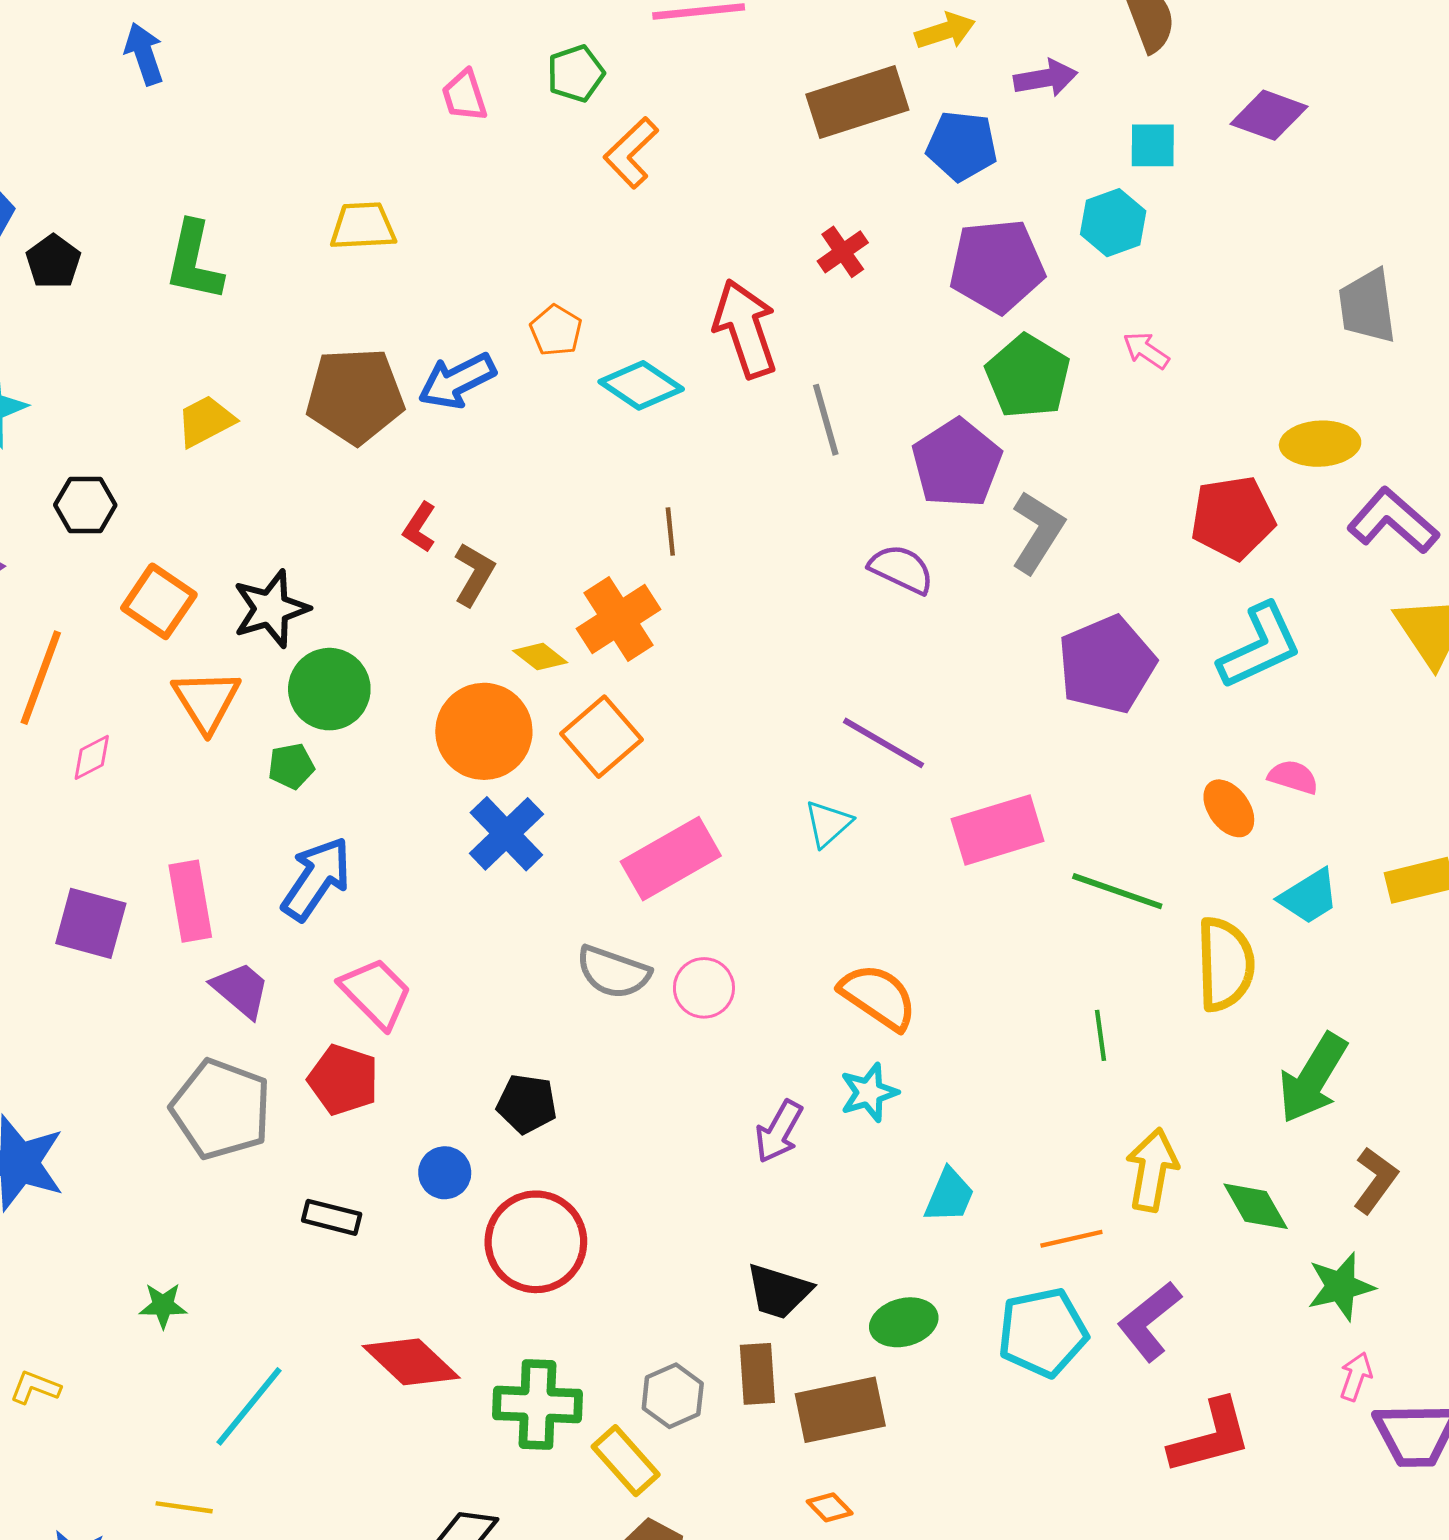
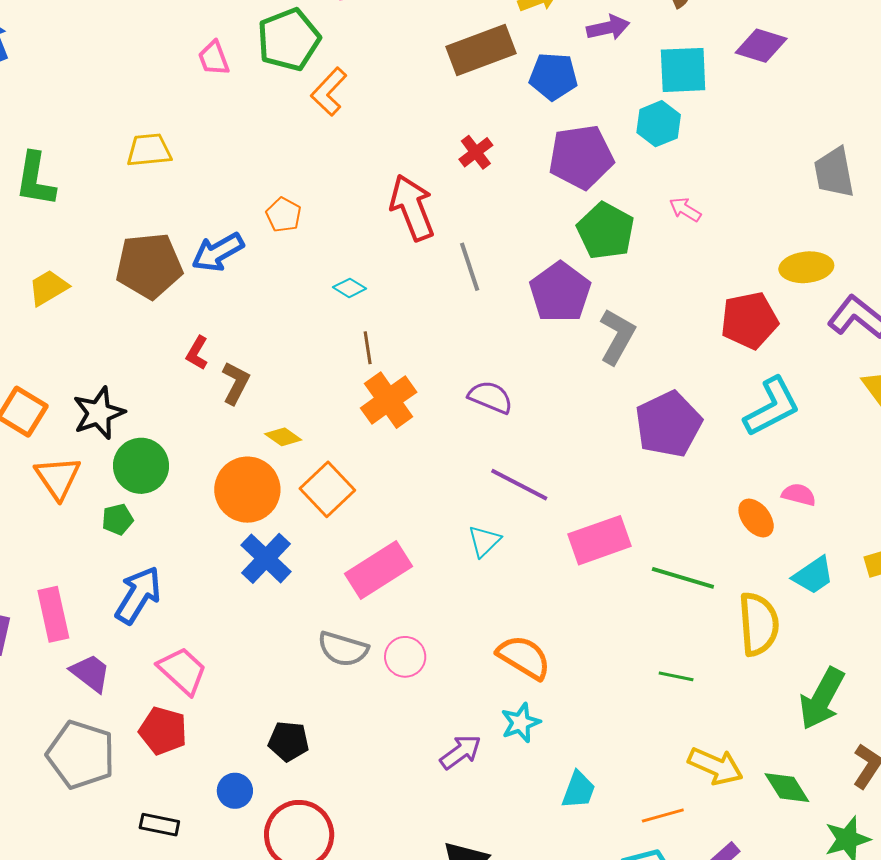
green pentagon: (576, 73) -> (289, 40), size x1.6
cyan square: (1153, 145) -> (683, 70), size x1.5
cyan diamond: (641, 385) -> (350, 288), moved, size x0.6
purple semicircle: (901, 569) -> (490, 397), moved
orange cross: (619, 619) -> (389, 400), moved
green line: (1100, 1035) -> (676, 676), turned -68
purple arrow: (779, 1131) -> (461, 752), turned -153
yellow arrow: (1152, 1170) -> (715, 766), turned 106

